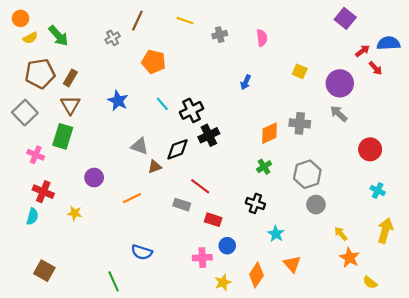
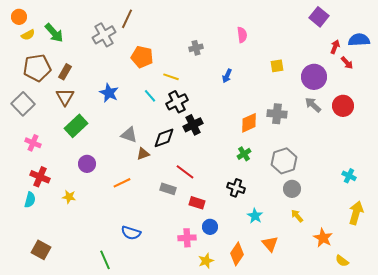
yellow line: (185, 21) -> (171, 77), moved
gray cross: (220, 35) -> (196, 48), moved
gray cross: (113, 38) -> (104, 35), size x1.6
red arrow: (363, 51) -> (335, 47), turned -32
yellow square: (300, 71) -> (277, 66), turned -32
green rectangle: (63, 136) -> (76, 126), moved, turned 30
red circle: (370, 149) -> (343, 106), moved
yellow arrow: (341, 234) -> (297, 216), moved

